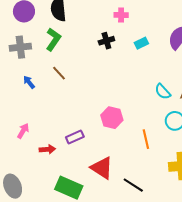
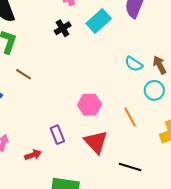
cyan rectangle: (141, 43) -> (99, 21), size x1.6
purple rectangle: (75, 137) -> (57, 135), turned -72
red triangle: (102, 168) -> (96, 142), moved, turned 30

